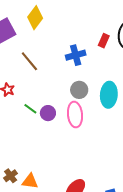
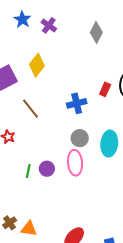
green line: (30, 109) -> (28, 171), moved, turned 64
purple circle: (48, 113) -> (47, 169), moved

